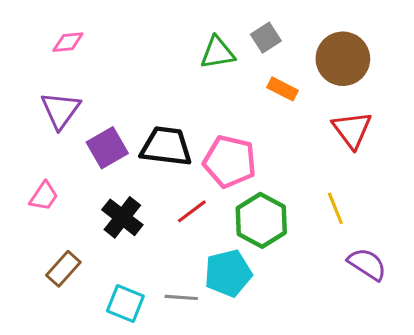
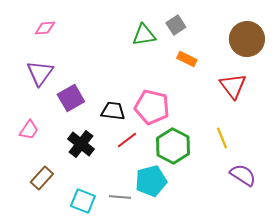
brown circle: (343, 59) -> (247, 39), moved
black trapezoid: (166, 146) -> (113, 111), moved, size x0.7

